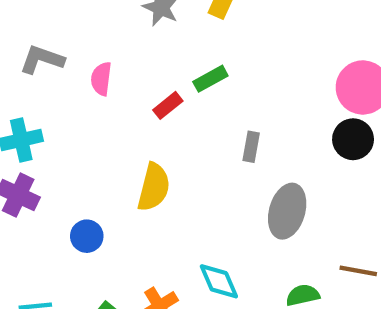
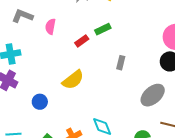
yellow semicircle: (154, 187) -> (73, 80), turned 35
gray ellipse: (287, 211) -> (153, 95), moved, turned 30

